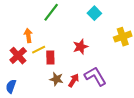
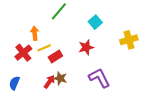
cyan square: (94, 13) -> (95, 22), moved
red rectangle: (50, 58) -> (55, 57), turned 56
red arrow: (74, 80) -> (49, 82), moved

